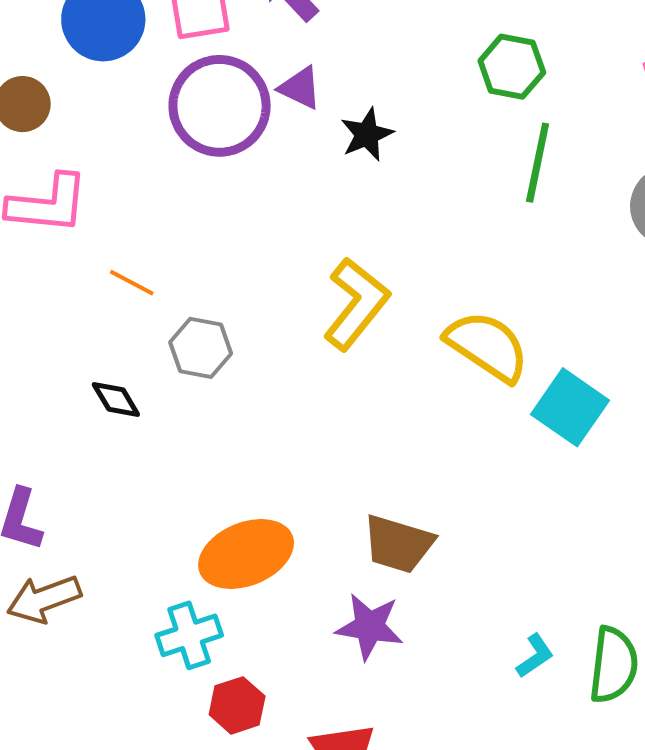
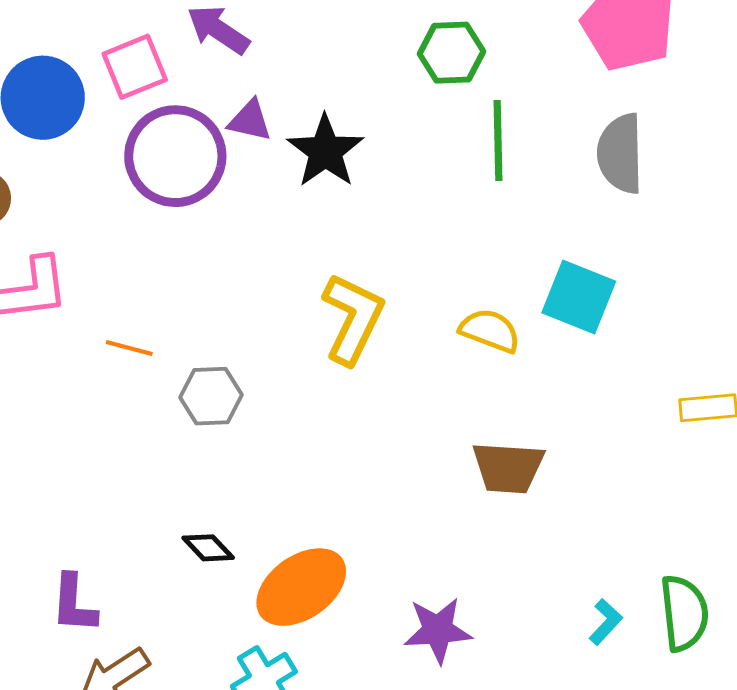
black star: (367, 134) -> (325, 151), size x1.4
yellow semicircle: (487, 346) -> (490, 331), size x0.7
black diamond: (116, 400) -> (208, 548), moved
cyan square: (570, 407) -> (579, 297), moved
brown trapezoid: (398, 544) -> (508, 468), moved

